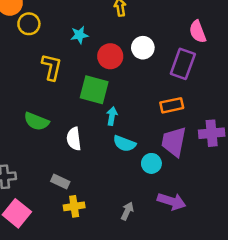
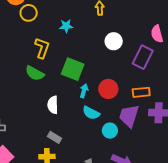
red circle: (110, 56) -> (108, 89), moved
orange rectangle: (172, 105) -> (141, 92), moved
green semicircle: (36, 121) -> (35, 73), moved
gray rectangle: (60, 181) -> (55, 137), moved

